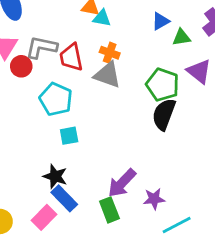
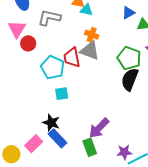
gray L-shape: (41, 47) -> (49, 18), moved
red trapezoid: (71, 57) -> (72, 58), moved
purple star: (154, 199) -> (124, 152), moved
pink rectangle: (44, 217) -> (34, 144), moved

